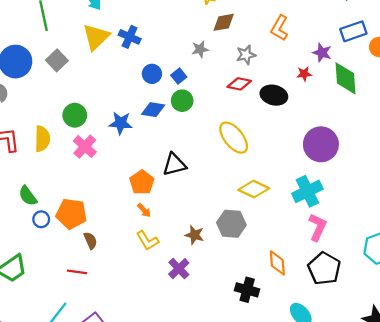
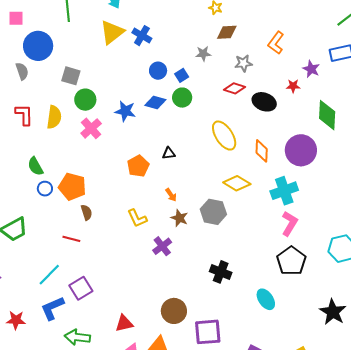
gray square: (57, 60) -> (71, 76), moved, turned -36
green diamond: (346, 78) -> (327, 115), moved
black triangle: (174, 164) -> (169, 153), size x0.6
orange arrow: (144, 210) -> (171, 195), moved
orange diamond: (277, 263) -> (262, 151), moved

